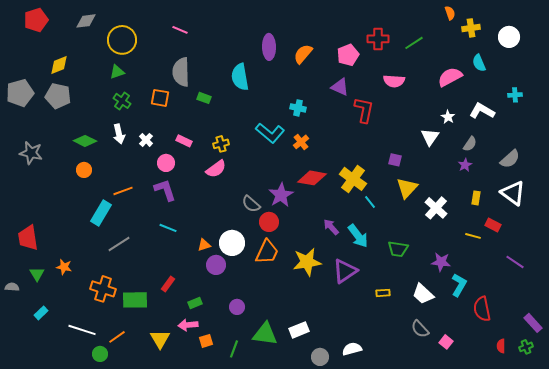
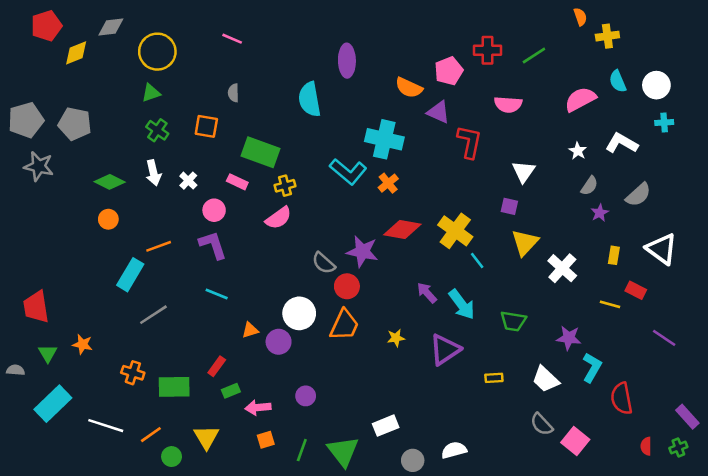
white circle: (509, 37) -> (656, 85), moved
orange semicircle: (303, 54) -> (409, 88), moved, turned -105
yellow diamond: (59, 65) -> (76, 53), moved
gray semicircle: (181, 72) -> (233, 93), size x0.5
green rectangle: (204, 98) -> (261, 152), moved, size x2.0
cyan cross: (298, 108) -> (384, 139), size x1.8
white triangle: (430, 137) -> (524, 172), moved
gray semicircle: (470, 144) -> (589, 186), moved
gray star: (31, 153) -> (39, 166), moved
gray semicircle: (510, 159) -> (638, 195), moved
purple star: (281, 195) -> (362, 251), turned -30
orange triangle: (204, 245) -> (250, 330), moved
yellow star: (307, 262) -> (396, 338), size x0.5
orange cross: (103, 289) -> (133, 373), size x0.7
green rectangle: (195, 303) -> (231, 391), moved
cyan rectangle: (41, 313) -> (53, 404), size x2.0
pink arrow: (188, 325) -> (258, 408), moved
green triangle: (265, 334) -> (343, 451), moved, turned 44
pink square: (446, 342) -> (575, 441), size x1.5
green circle: (100, 354) -> (172, 457), moved

